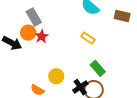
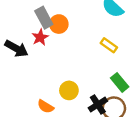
orange circle: (28, 33) -> (59, 24), moved
red star: (42, 36) -> (40, 37), moved

